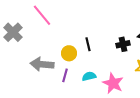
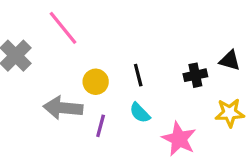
yellow circle: (69, 53) -> (96, 82), moved
cyan semicircle: (89, 76) -> (140, 113), moved, turned -120

